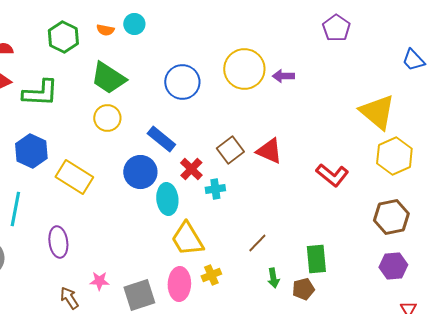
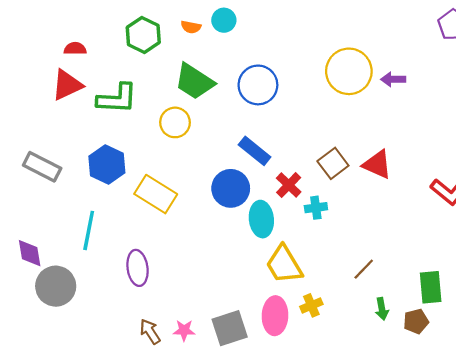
blue circle: (182, 82) -> (258, 85), moved
yellow circle: (107, 118) -> (175, 122), moved
pink star: (99, 281) -> (184, 330), moved

